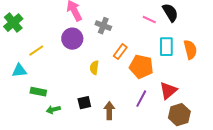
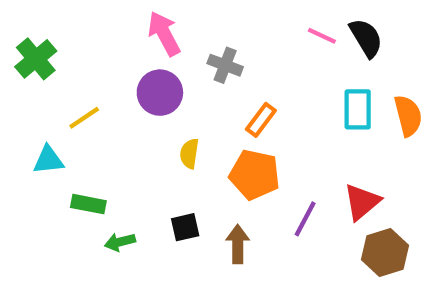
pink line: (149, 20) -> (322, 36), moved
orange pentagon: (141, 67) -> (255, 175), moved
yellow semicircle: (94, 68) -> (189, 154), moved

